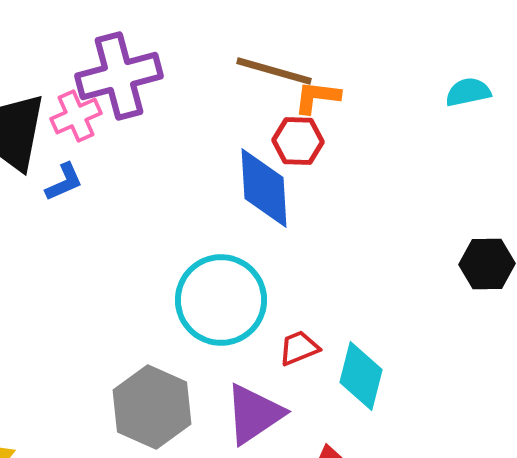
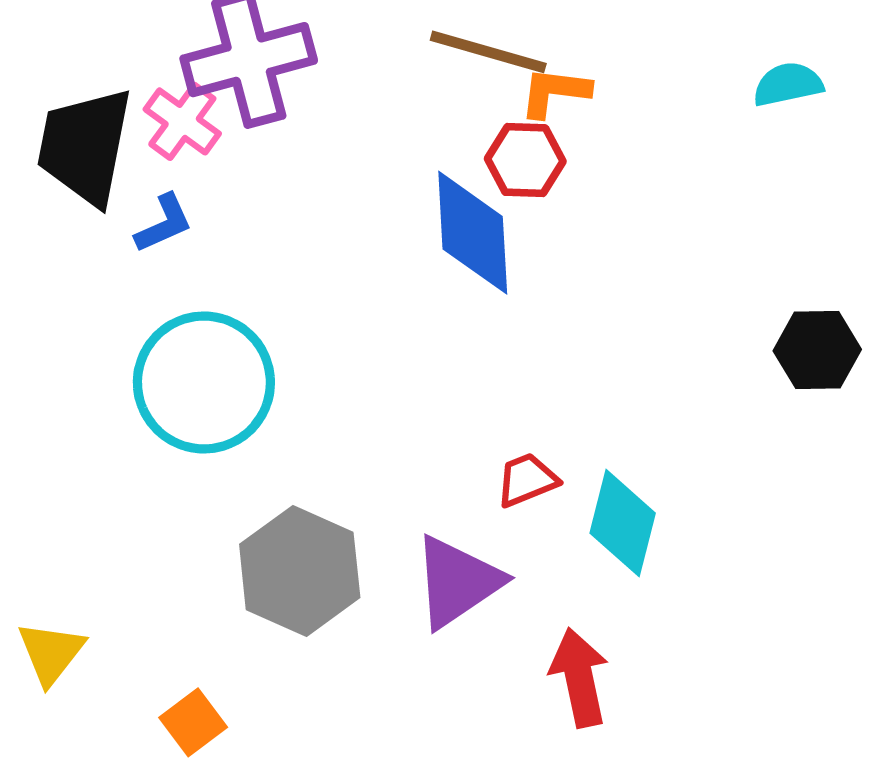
pink cross: (76, 116) -> (182, 121), turned -30
cyan circle: (221, 300) -> (204, 382), moved

